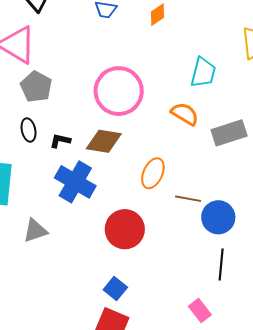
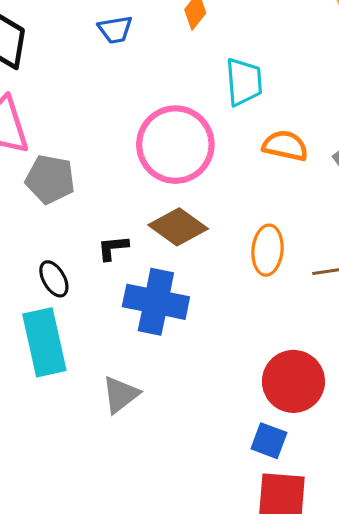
cyan trapezoid: (203, 72) -> (244, 82), moved
black ellipse: (29, 130) -> (54, 279), moved
brown diamond: (104, 141) -> (178, 227), turned 45
red circle: (125, 229) -> (293, 381), moved

